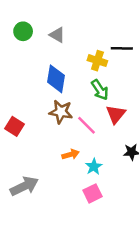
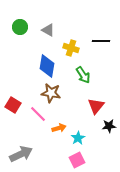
yellow cross: (97, 61) -> (71, 48), moved
red triangle: (116, 114) -> (96, 106), moved
pink line: (86, 125) -> (38, 114), moved

